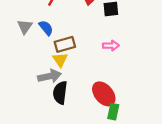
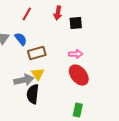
yellow triangle: (60, 60) -> (38, 74), moved
red ellipse: (104, 94) -> (79, 75), moved

